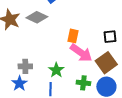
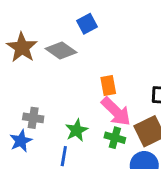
orange rectangle: (73, 36) -> (108, 85), turned -32
green cross: (83, 83) -> (115, 138), moved

